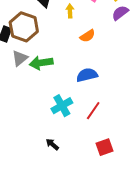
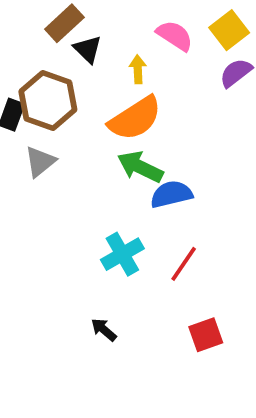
orange semicircle: (88, 36) -> (135, 118), moved, size x1.8
green arrow: (41, 63) -> (140, 167), moved, turned 35

